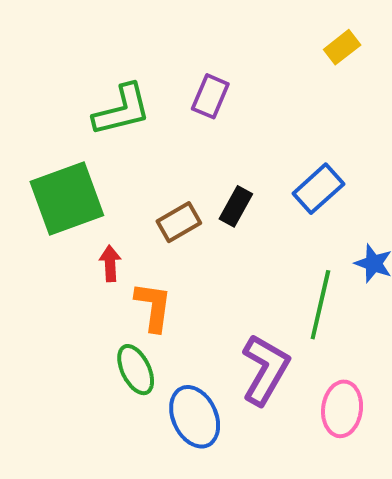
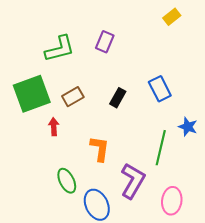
blue rectangle: (318, 189) -> (160, 89), turned -75
brown rectangle: (179, 222) -> (73, 97), moved
orange L-shape: (153, 307) -> (100, 149), moved

